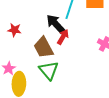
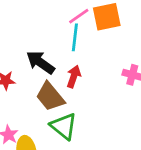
black arrow: (56, 24) -> (41, 62), moved

